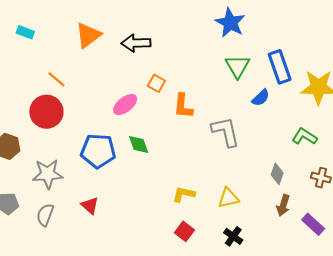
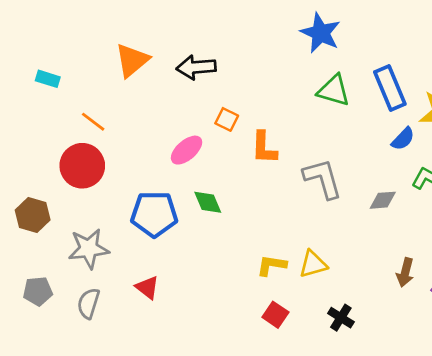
cyan rectangle: (25, 32) -> (48, 79), moved
green triangle: (238, 66) -> (334, 90), turned -40
blue semicircle: (261, 98) -> (403, 139), moved
gray diamond: (277, 174) -> (383, 200), moved, turned 70
yellow triangle: (229, 198) -> (313, 264), moved

